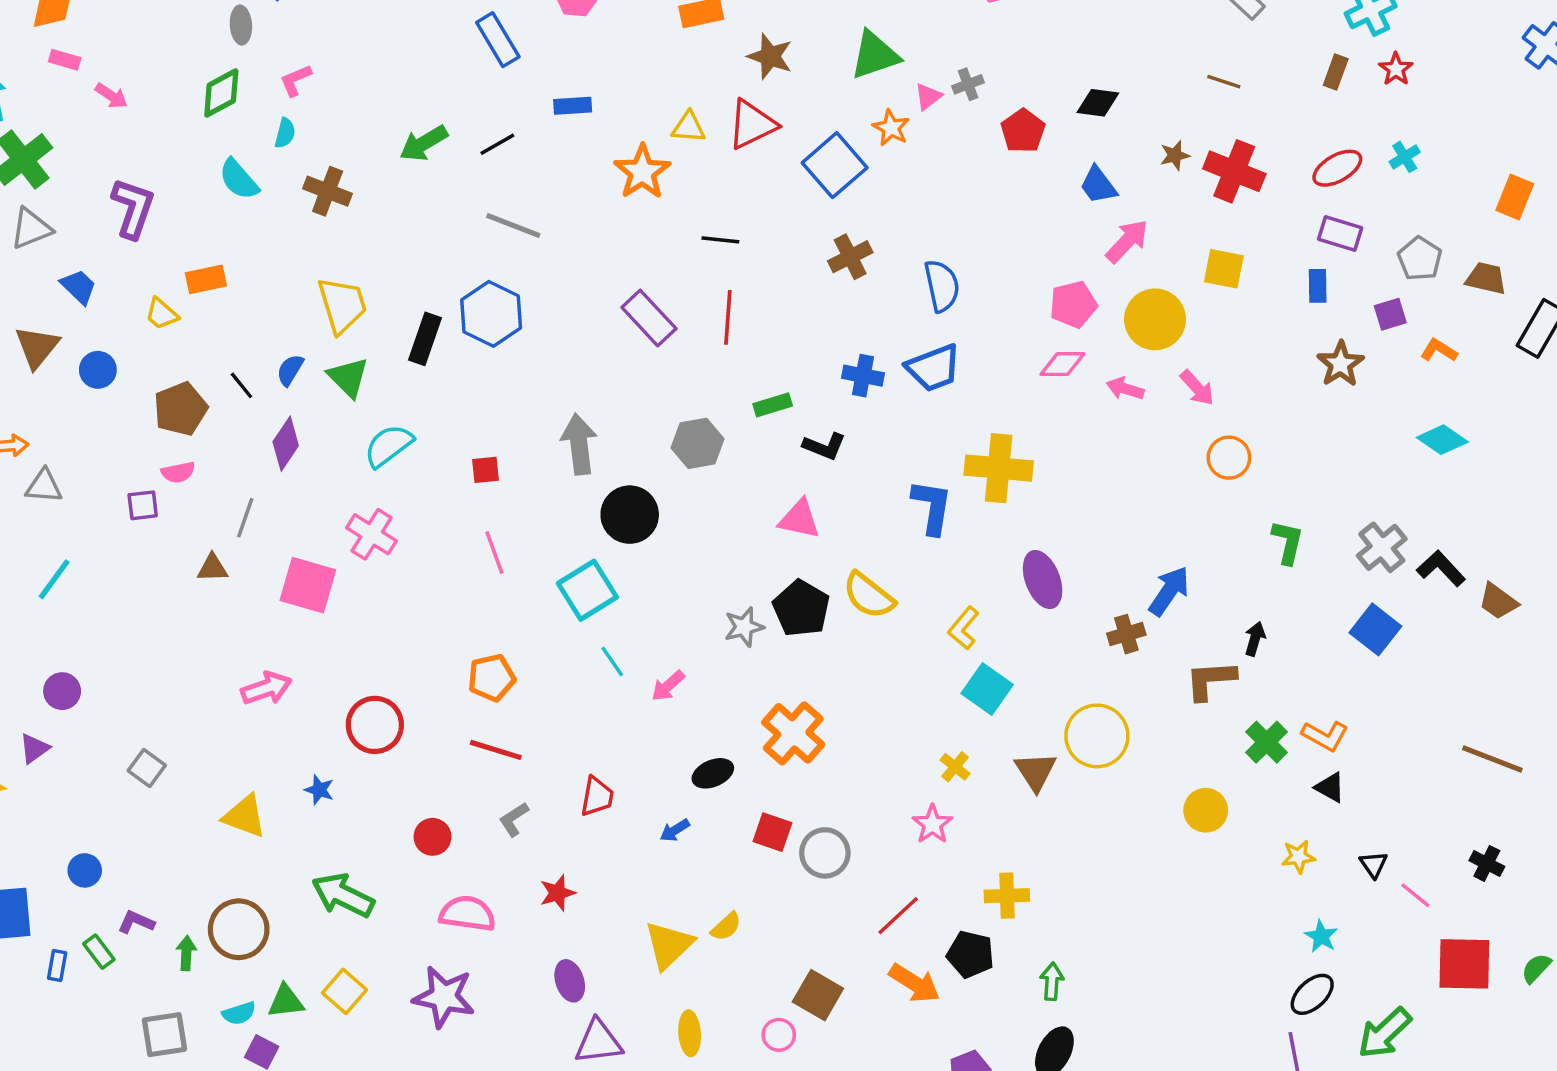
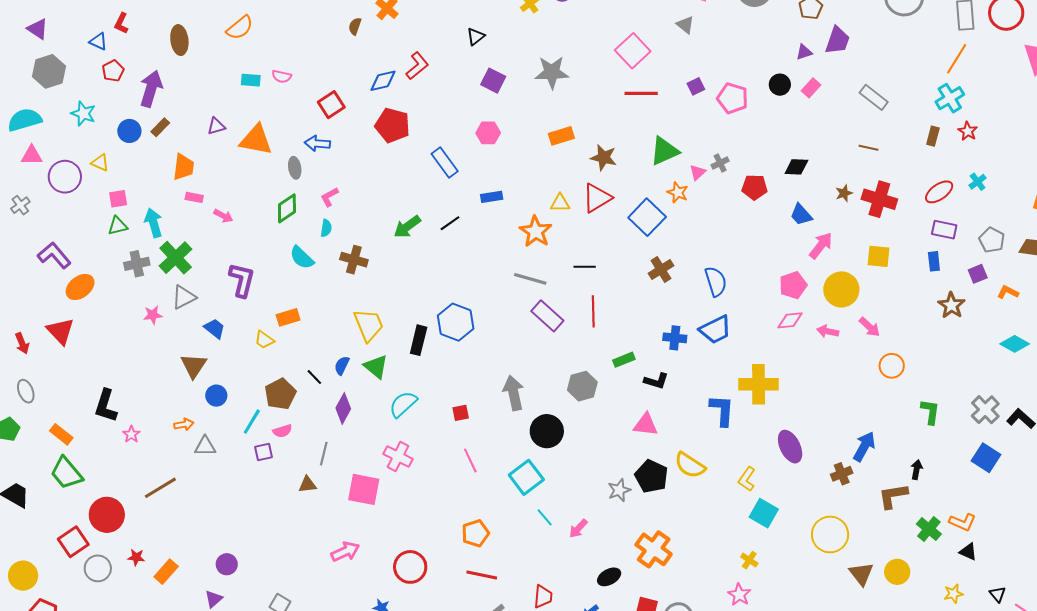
red pentagon: (1023, 131) -> (755, 187), turned -30
gray line: (513, 225) -> (530, 279), moved
blue circle: (98, 370) -> (216, 396), moved
cyan line: (54, 579) -> (252, 422), moved
brown triangle: (1036, 771) -> (861, 574), moved

